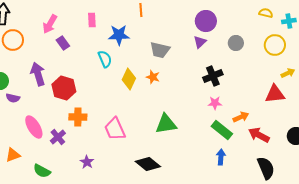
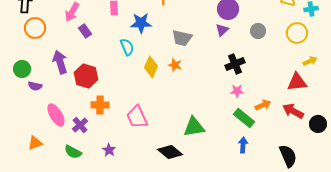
green triangle: (166, 124) -> (194, 127), moved
red arrow: (259, 135) -> (293, 111), moved
green semicircle: (42, 171) -> (73, 152), moved

